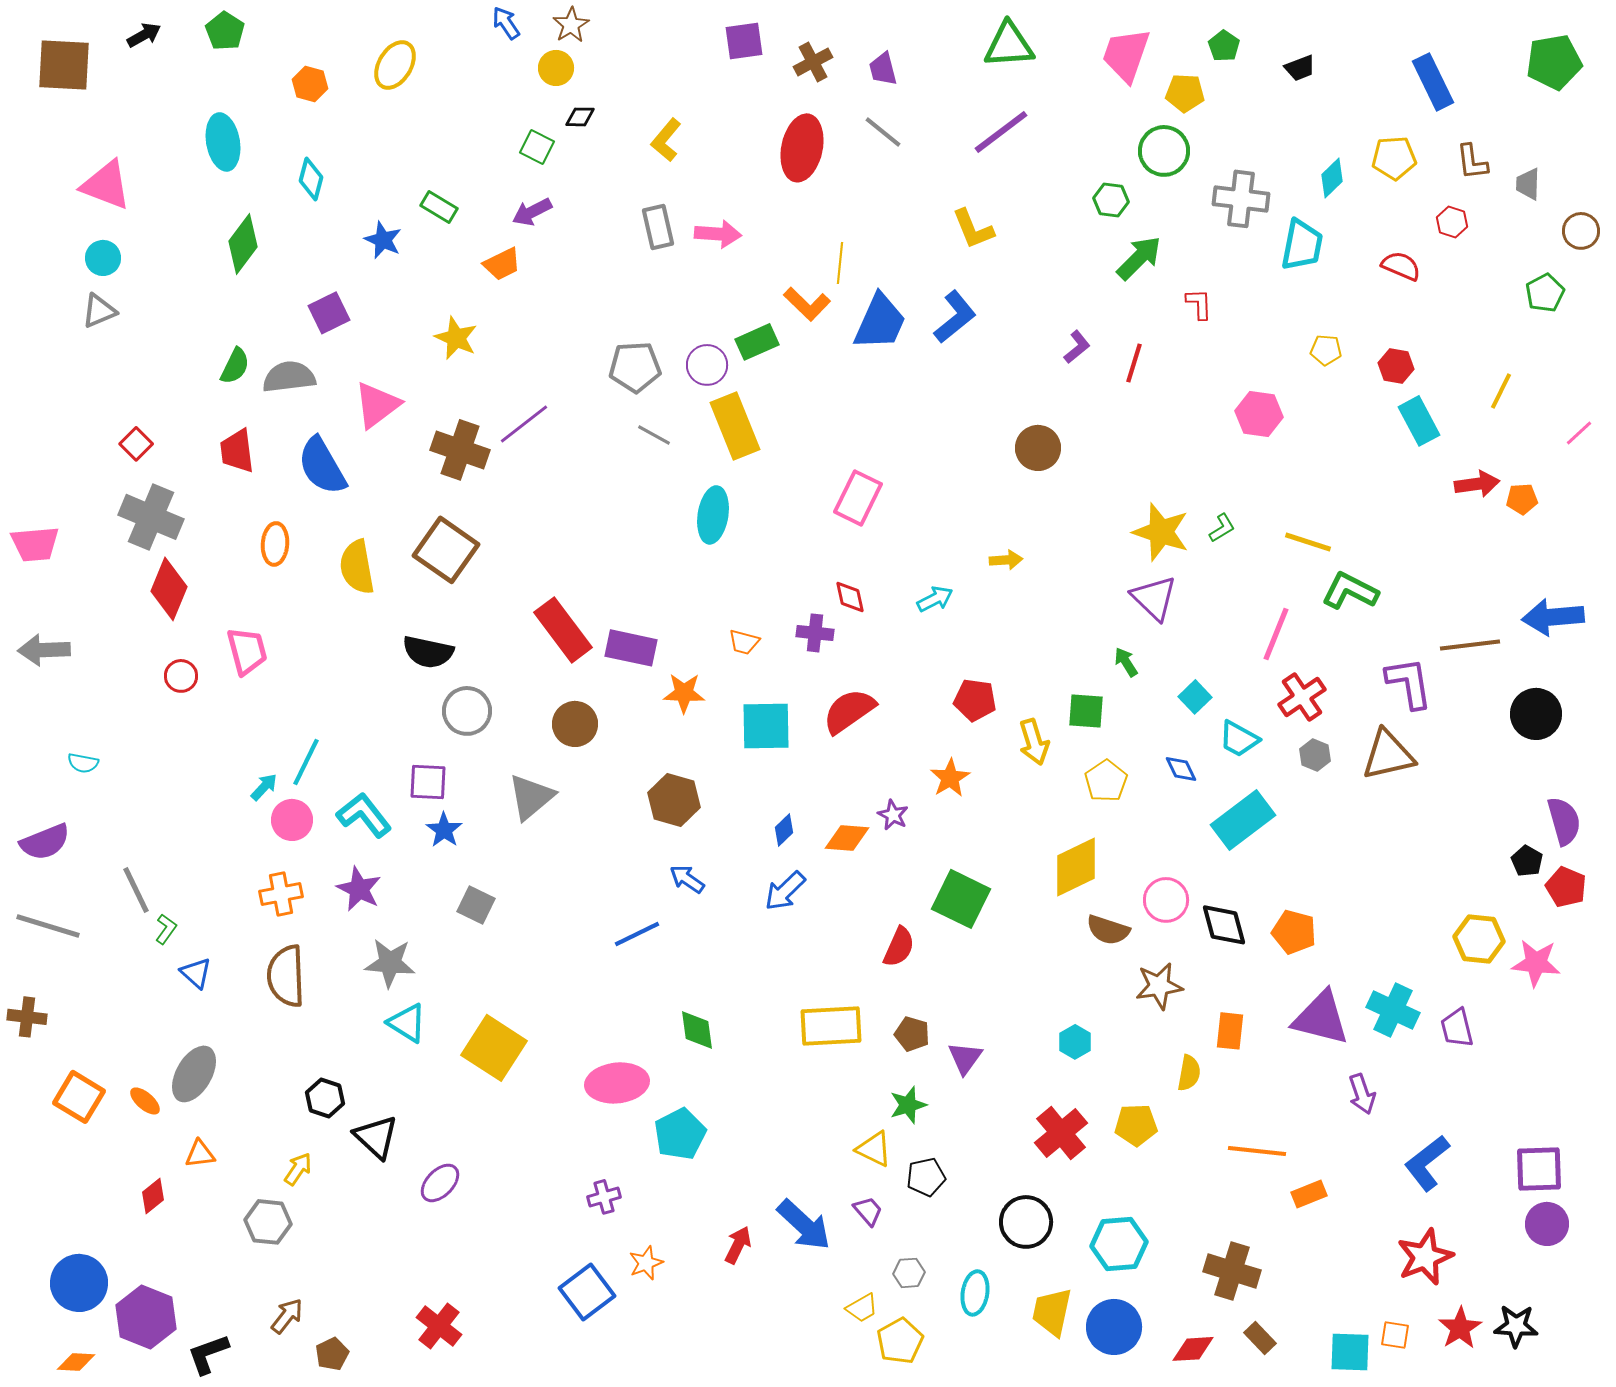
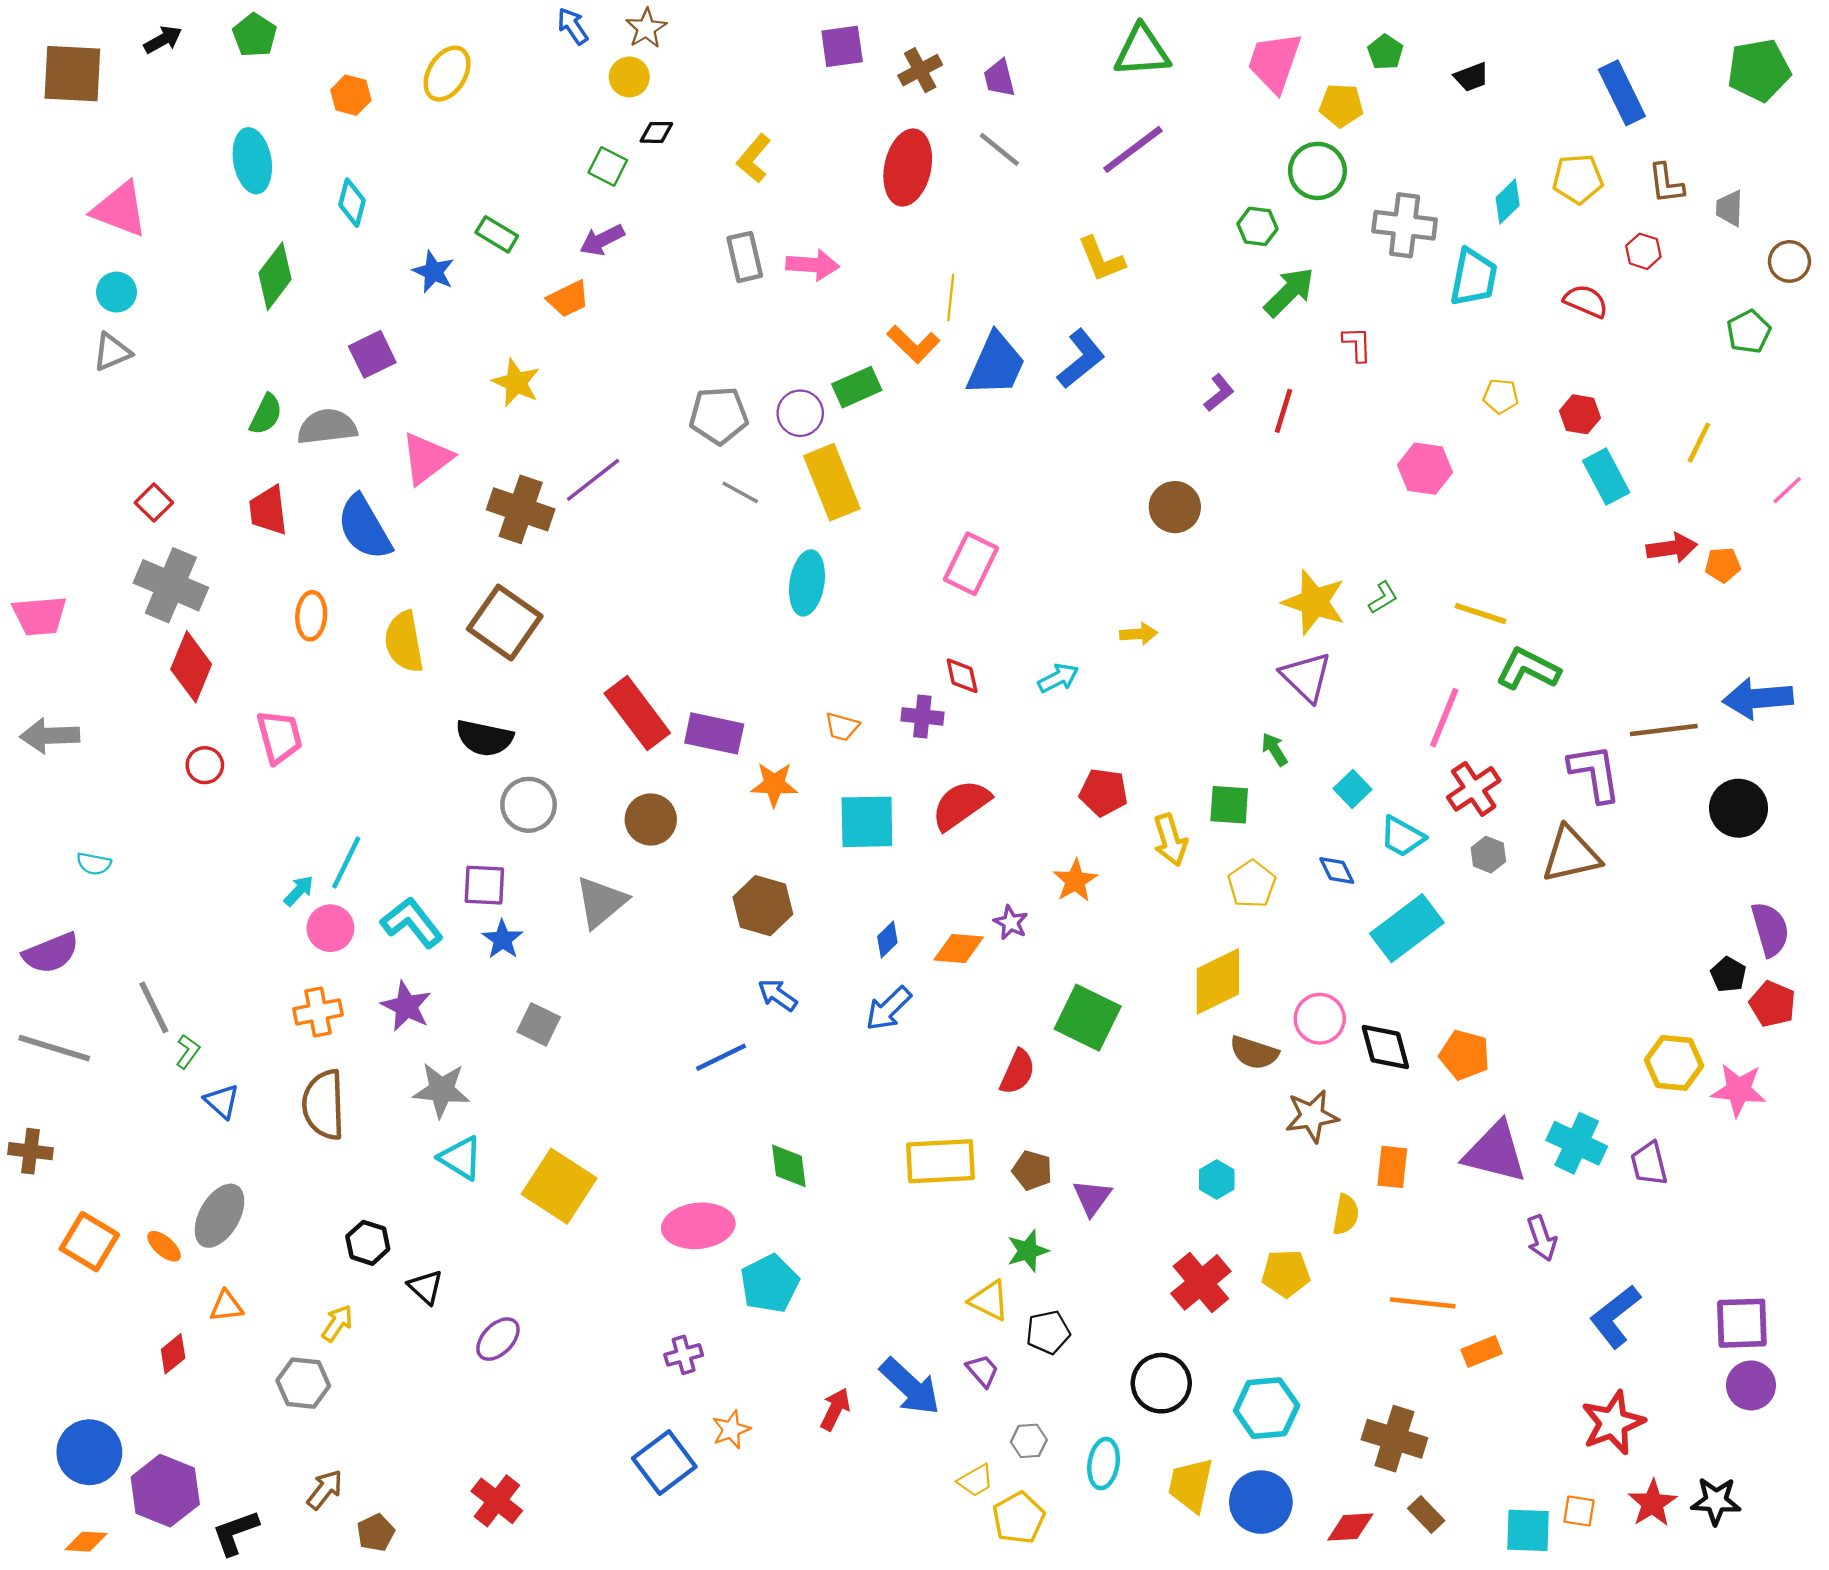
black triangle: (376, 1137) -> (426, 1287), size x0.7

